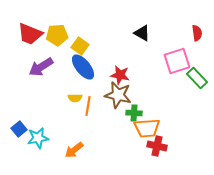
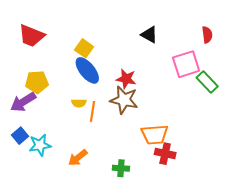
yellow pentagon: (57, 35) -> (37, 82), moved
purple arrow: (41, 67) -> (23, 102), moved
green cross: (134, 113) -> (121, 168), moved

